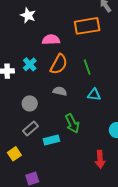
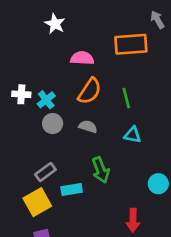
cyan cross: (30, 64) -> (46, 100), moved
gray circle: (30, 103) -> (53, 124), moved
yellow square: (14, 154) -> (37, 202), moved, size x1.5

